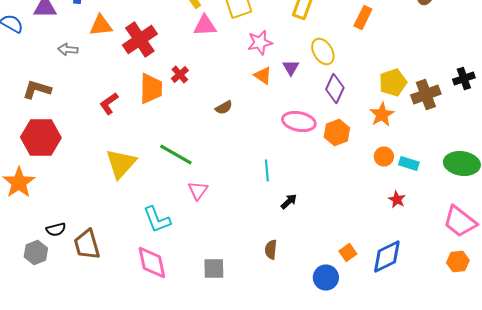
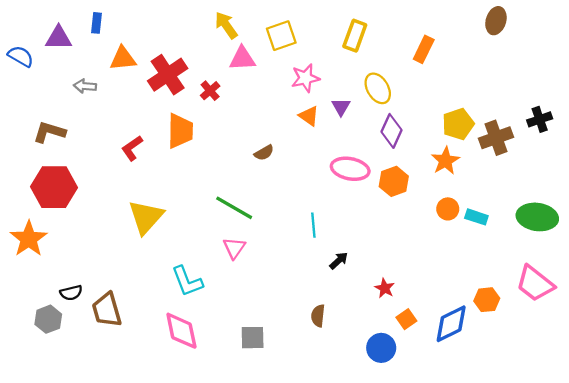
red cross: (180, 74) -> (210, 91), moved
green line: (176, 154) -> (234, 208), moved
red star: (397, 200) -> (385, 288), moved
orange hexagon: (458, 262) -> (487, 300), moved

